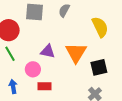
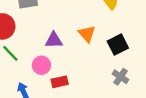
orange triangle: (76, 53) -> (87, 34), size x0.7

